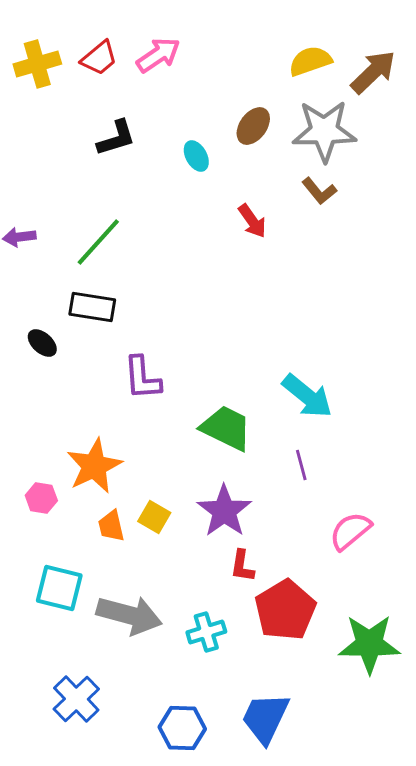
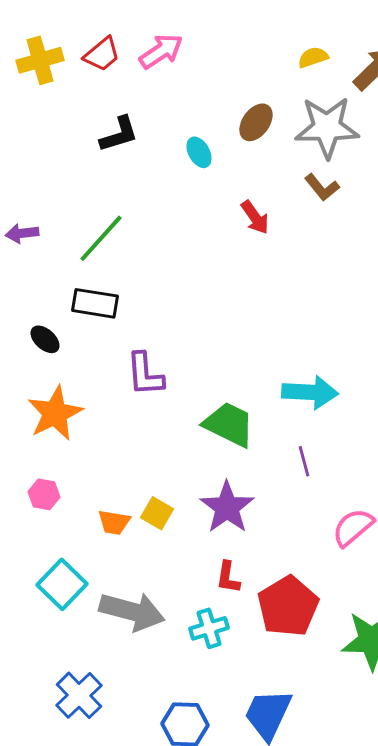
yellow semicircle: (310, 61) -> (313, 57), size x0.7
cyan arrow: (307, 396) -> (310, 392), turned -36
orange star: (94, 466) -> (55, 413), moved
orange trapezoid: (111, 526) -> (114, 522), turned -68
red L-shape: (242, 566) -> (228, 577), moved
cyan square: (59, 588) -> (62, 584), turned 30

